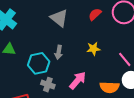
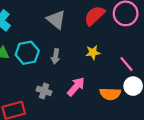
red semicircle: (95, 14) -> (95, 16), size x1.5
cyan hexagon: (39, 63) -> (27, 53), moved

